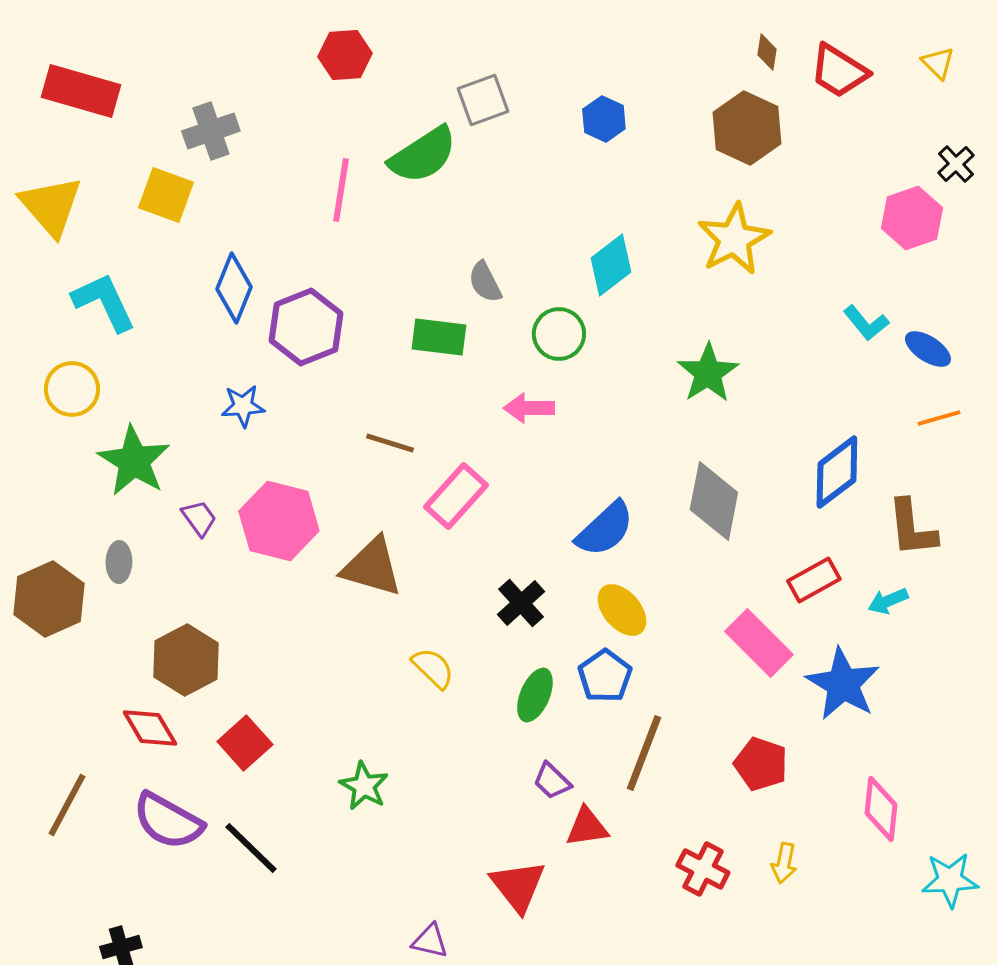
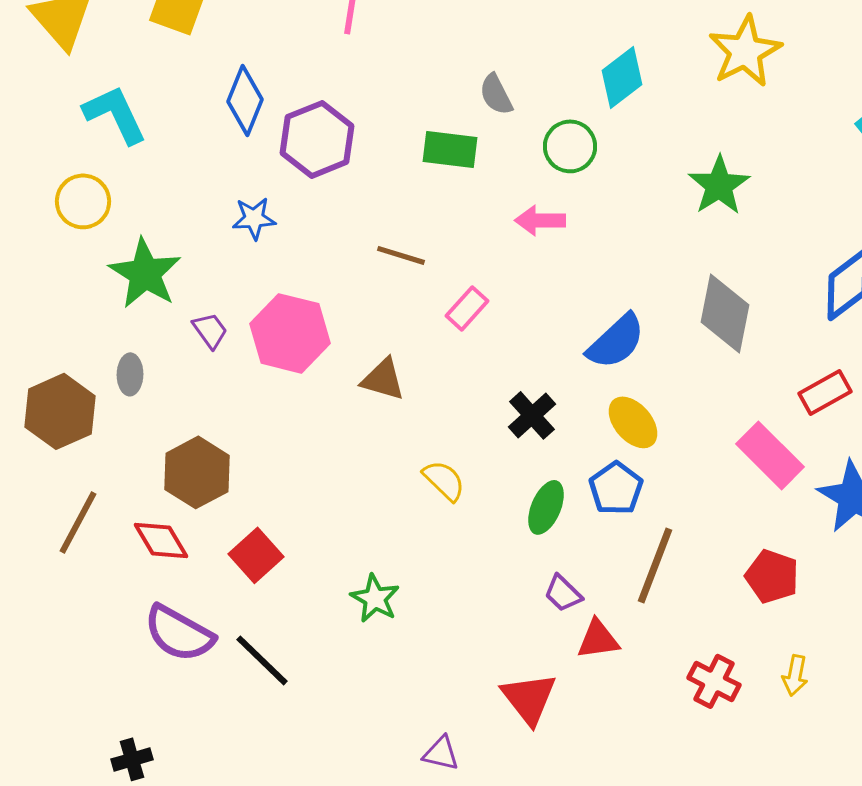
pink rectangle: (456, 496) -> (467, 308), size x0.7
brown triangle: (372, 567) -> (383, 379), size x0.7
brown line: (67, 805) -> (78, 522), moved

